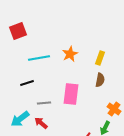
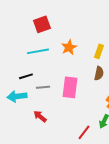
red square: (18, 31) -> (42, 24), moved
gray line: (44, 103) -> (43, 87), moved
cyan arrow: (20, 119) -> (17, 96), moved, turned 30

